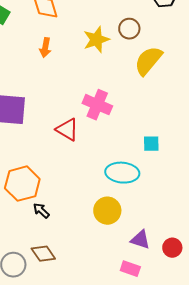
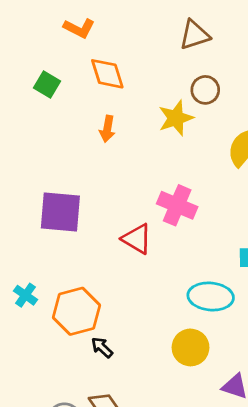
brown circle: (129, 29) -> (205, 90), moved

